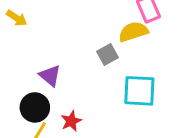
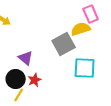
gray square: (108, 54) -> (64, 44), size x1.6
red star: (71, 121) -> (35, 80), moved

